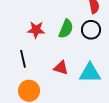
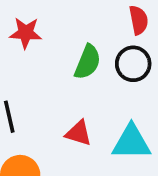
red star: (36, 30) -> (26, 33), moved

